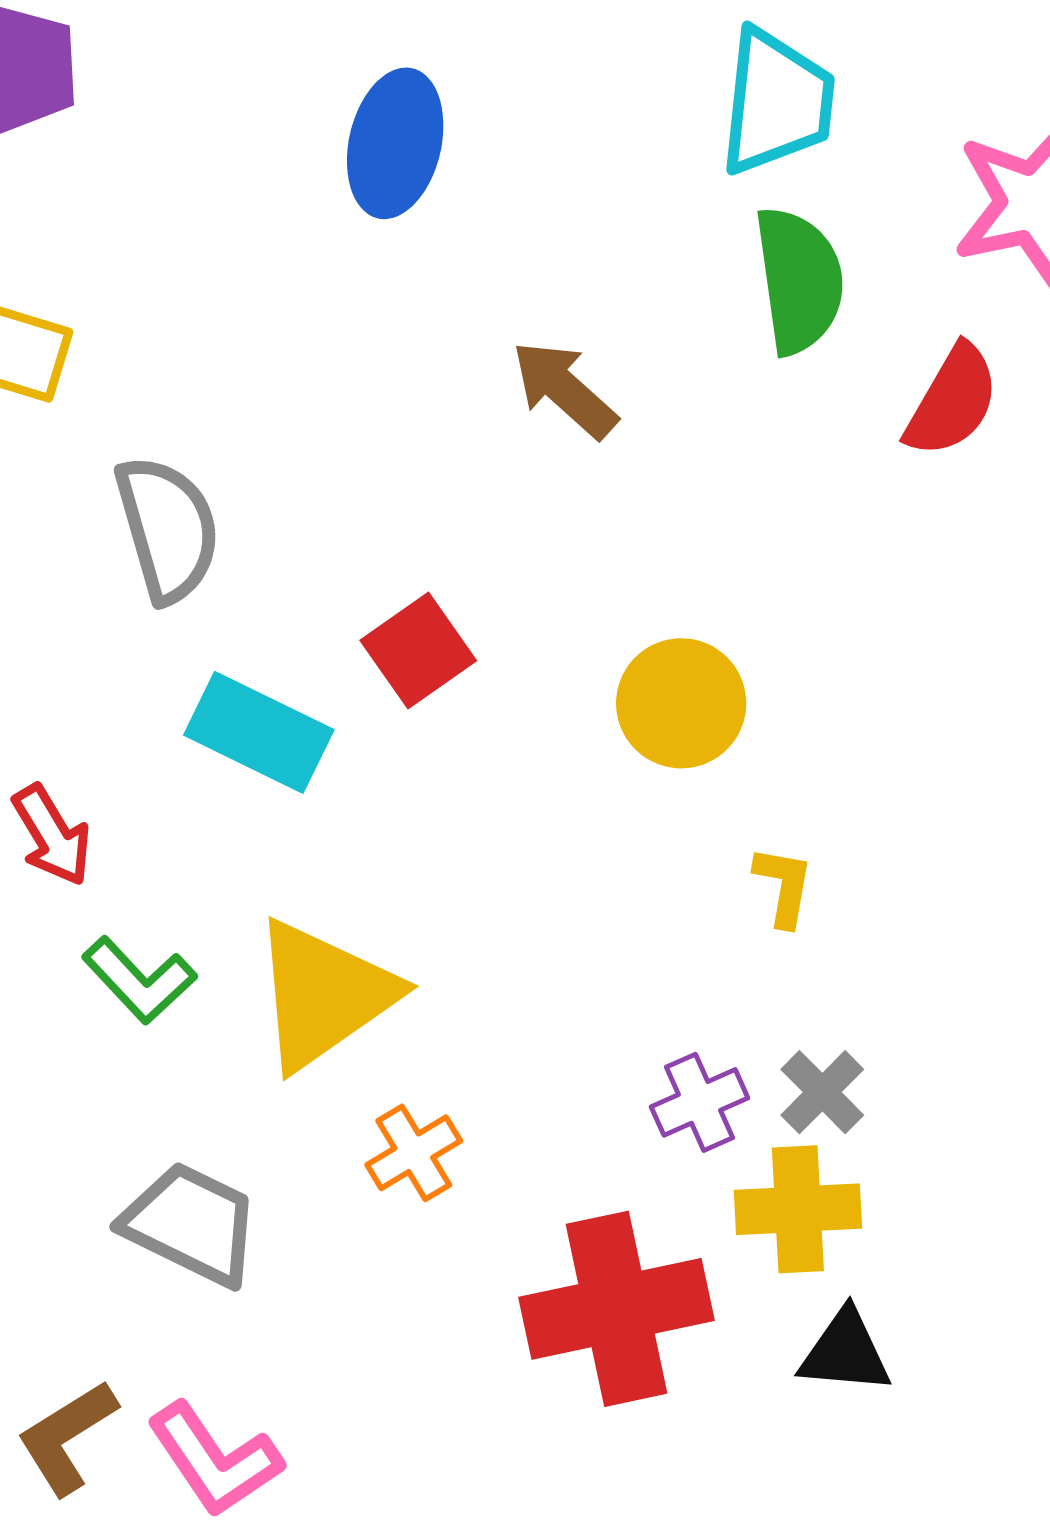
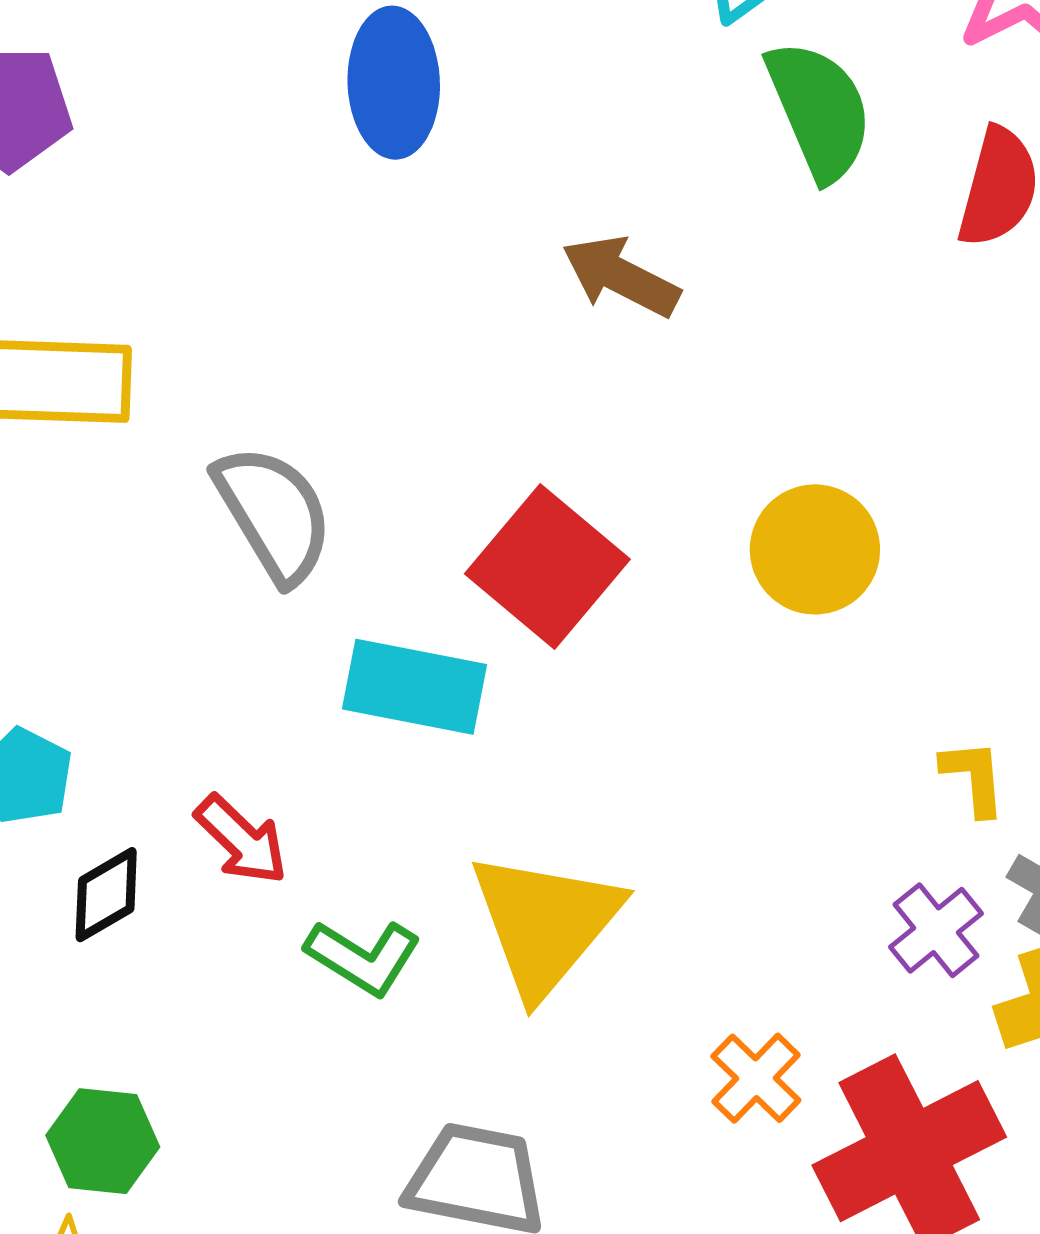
red square: (418, 651) -> (547, 567), size x1.4
yellow L-shape: (784, 886) -> (974, 777), moved
orange cross: (414, 1153) -> (756, 1078), moved

